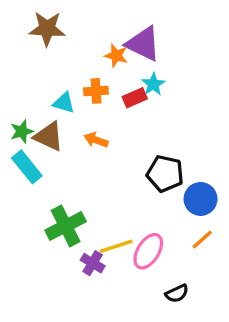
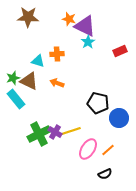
orange star: (116, 56) -> (69, 19), moved
cyan star: (153, 84) -> (88, 42), moved
red rectangle: (135, 98) -> (120, 51), moved
orange line: (202, 239) -> (108, 150), moved
yellow line: (116, 246) -> (71, 131), moved
purple cross: (93, 263) -> (55, 132), moved

